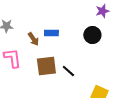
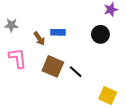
brown square: (46, 66) -> (53, 66), turned 30

